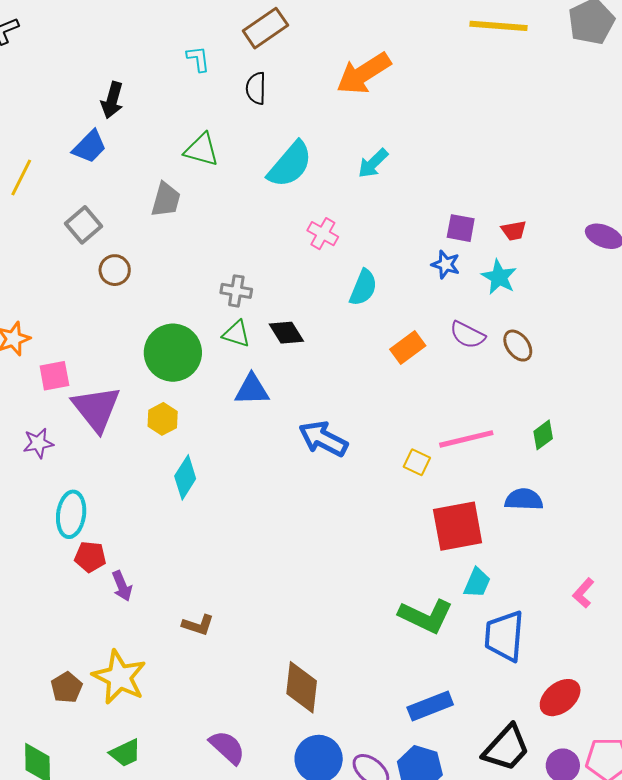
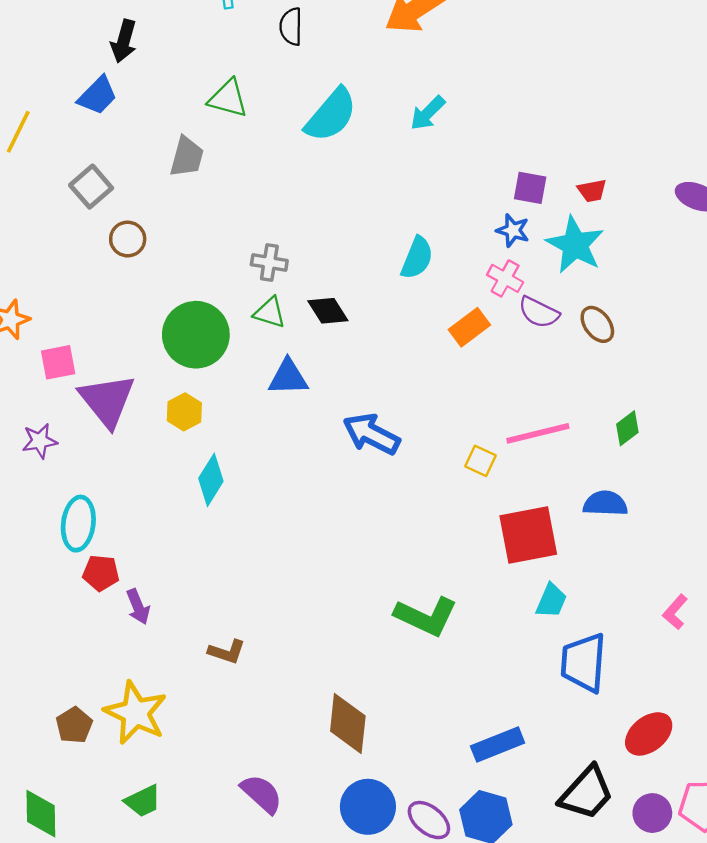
pink cross: (323, 234) -> (505, 278), moved
cyan star: (499, 277) -> (575, 245), size x1.4
green L-shape: (426, 616) -> (426, 616), moved

